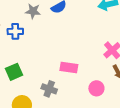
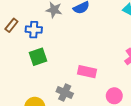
green square: (14, 72) -> (38, 57), moved

